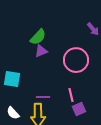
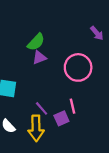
purple line: (43, 97) -> (42, 108), turned 48
purple square: (79, 109) -> (61, 118), moved

